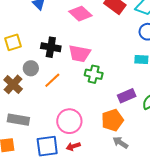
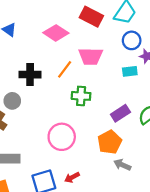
pink trapezoid: (80, 54) -> (91, 56), moved
orange line: (52, 80) -> (65, 69), moved
pink circle: (69, 121) -> (62, 137), moved

